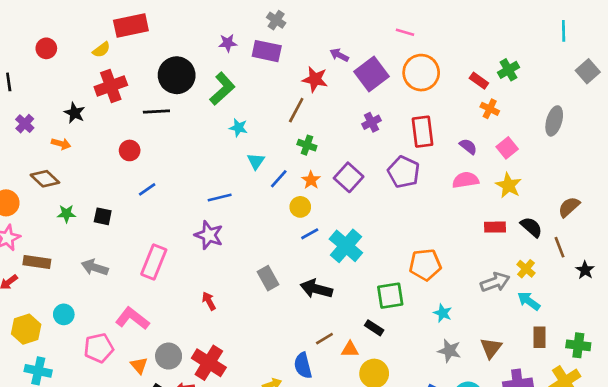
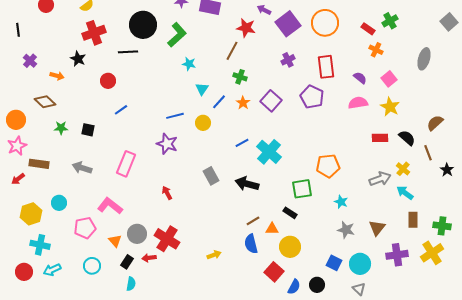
black star: (75, 113) -> (78, 59), moved
yellow circle: (300, 207) -> (203, 123), moved
blue semicircle: (303, 365) -> (251, 244), moved

